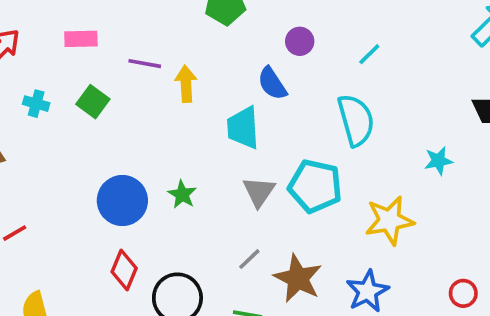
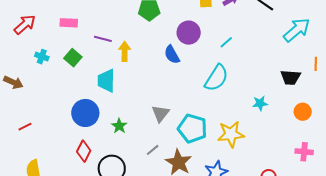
purple circle: (300, 41) -> (189, 33), size x1.5
cyan semicircle: (356, 120) -> (216, 78), turned 44
cyan trapezoid: (243, 128) -> (106, 81), moved
cyan pentagon: (315, 186) -> (192, 128), moved
green star: (182, 194) -> (119, 126), moved

